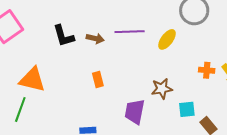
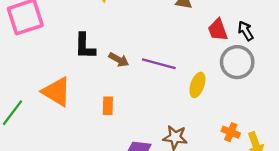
yellow ellipse: (167, 39) -> (197, 85), turned -35
orange triangle: (32, 80) -> (57, 92), moved

